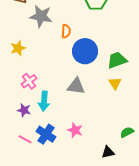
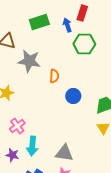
blue circle: (85, 51) -> (73, 96), size x0.6
gray triangle: (76, 86) -> (64, 153), moved

